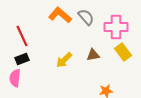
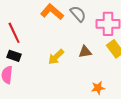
black rectangle: (22, 59) -> (14, 56), turned 40

